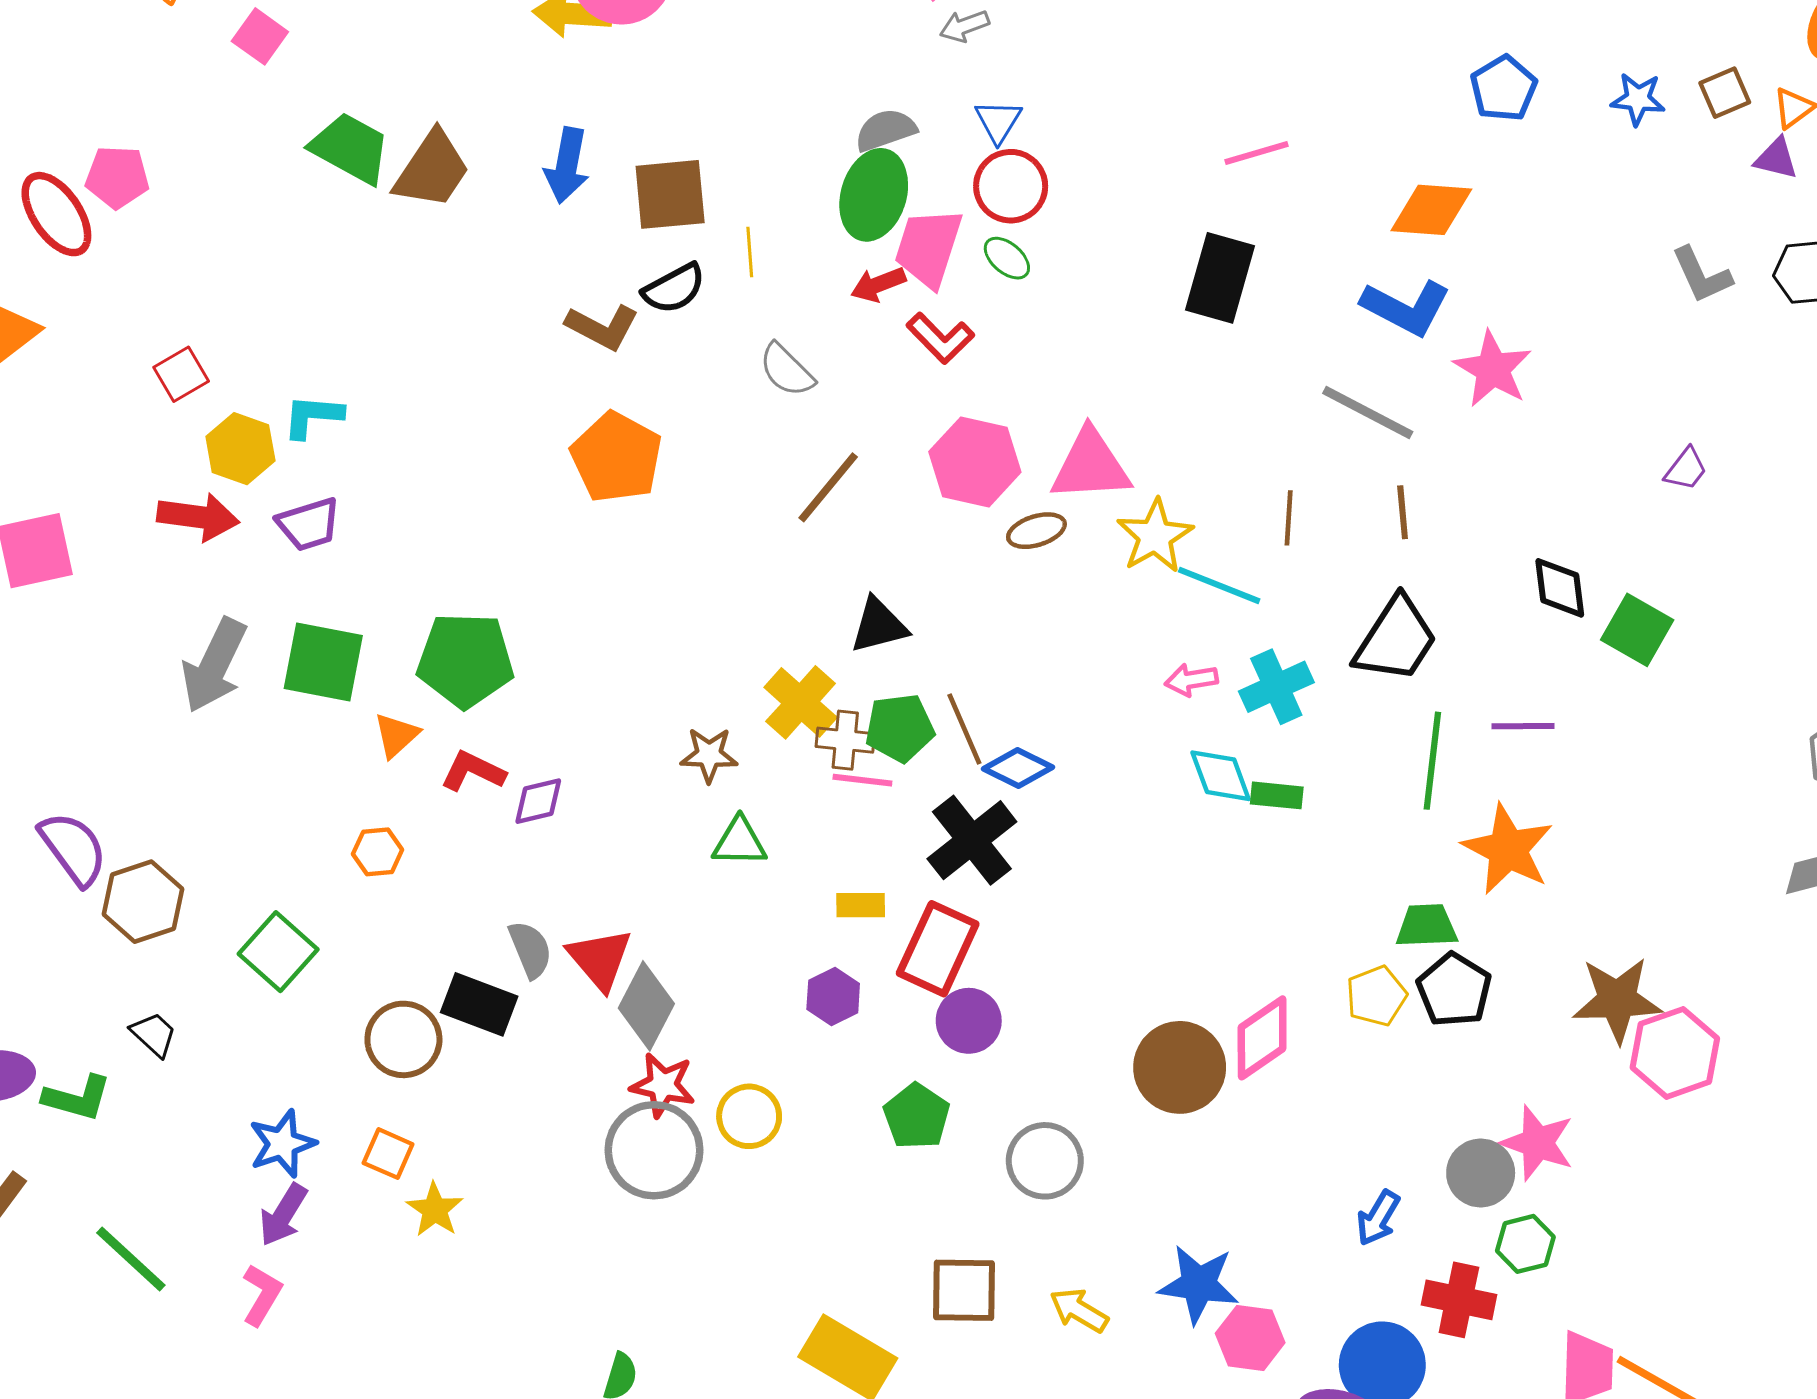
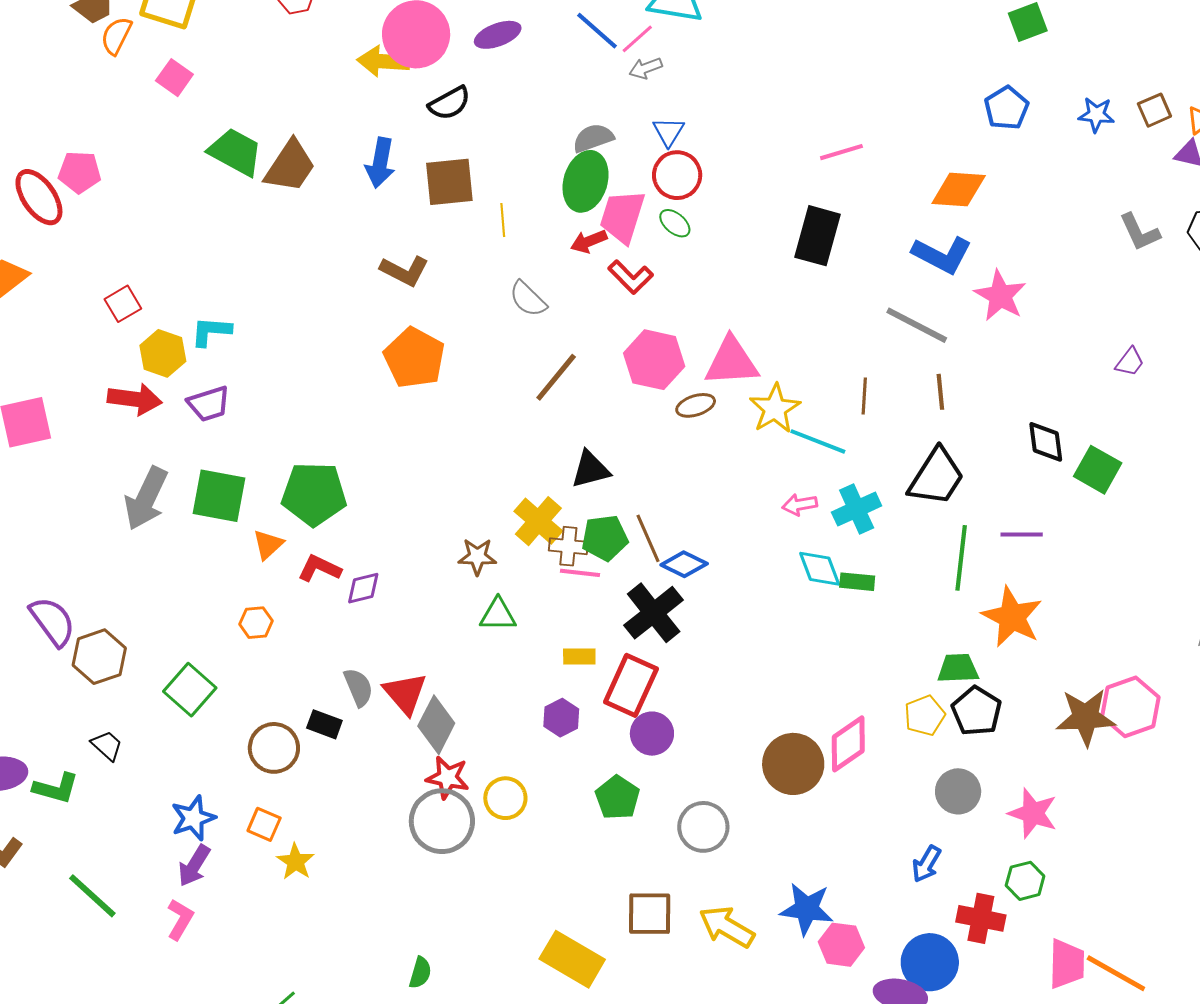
black semicircle: (674, 289) -> (449, 103), moved
black rectangle: (479, 1004) -> (324, 724), size x0.7
pink hexagon: (1675, 1053) -> (1130, 707), moved
gray circle: (1481, 1173) -> (958, 791), moved
yellow arrow: (1079, 1310) -> (727, 927), size x1.4

